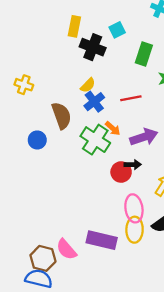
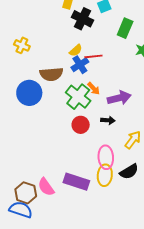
red line: (131, 98) -> (93, 56), moved
brown semicircle: (61, 116) -> (51, 74), turned 100
blue circle: (37, 140) -> (29, 93), size x1.6
red circle: (121, 172) -> (81, 125), moved

